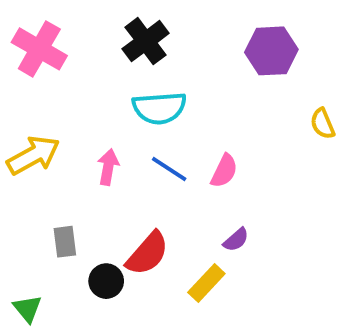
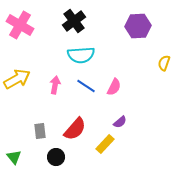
yellow semicircle: (323, 124) -> (164, 63), turned 42
gray rectangle: (65, 242) -> (40, 131), moved
black circle: (106, 281) -> (56, 157), moved

